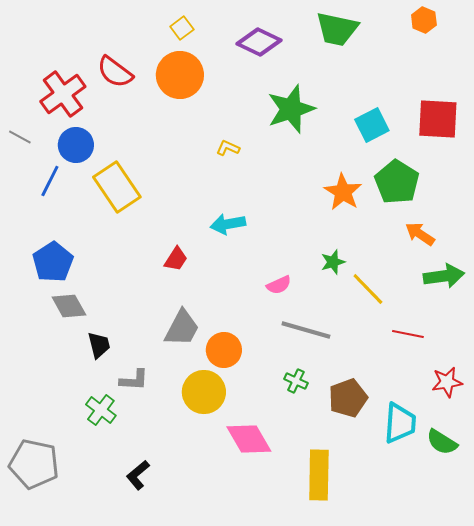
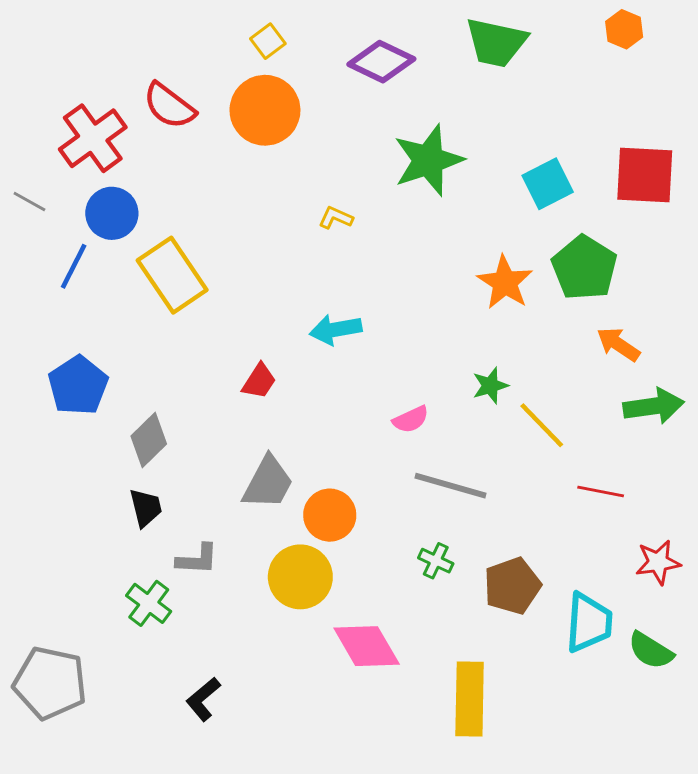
gray diamond: (69, 306) -> (149, 440), moved, turned 75

